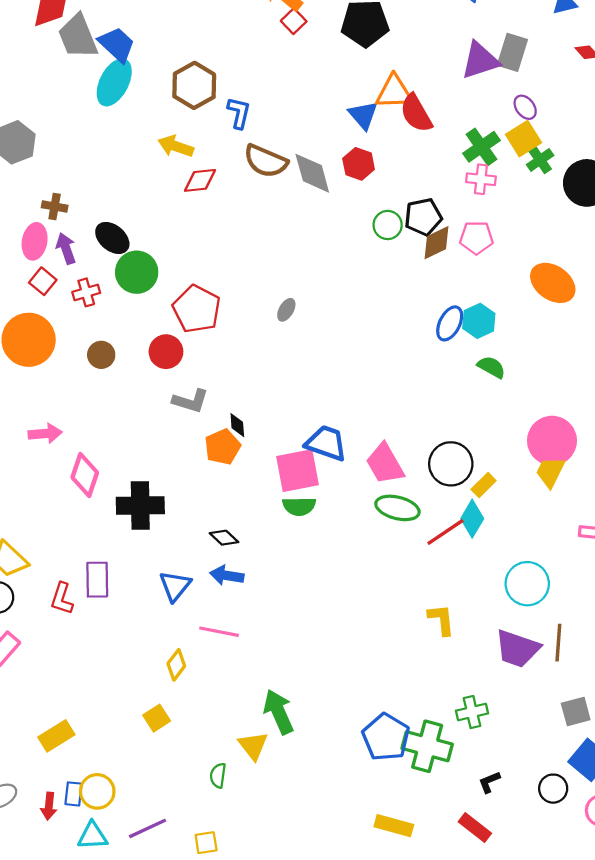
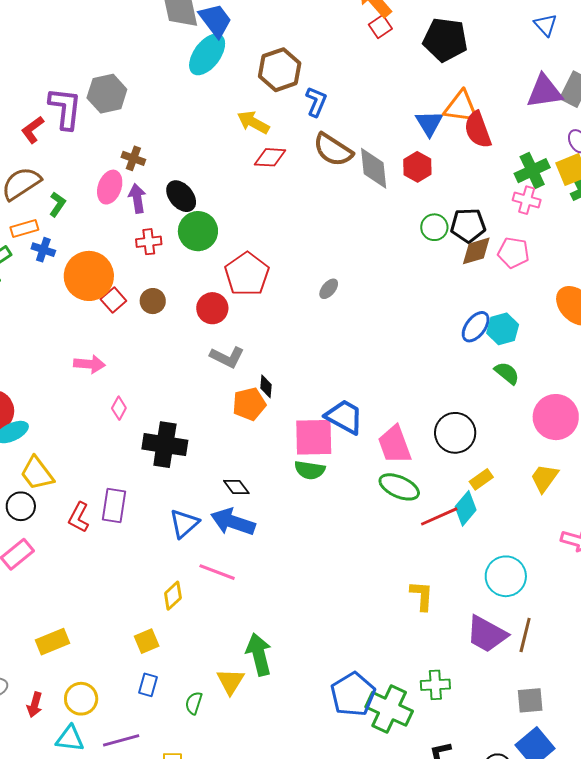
red square: (43, 281) -> (113, 300), moved
pink circle: (552, 441) -> (556, 417), moved
black circle: (451, 464) -> (455, 433), moved
pink diamond: (85, 475) -> (119, 408), size x0.6
blue arrow: (227, 575) -> (233, 522), size x1.4
blue rectangle: (74, 794) -> (148, 685), moved

